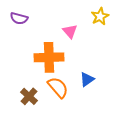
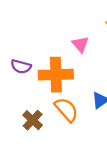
purple semicircle: (19, 18) -> (21, 66), moved

